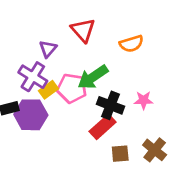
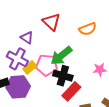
purple triangle: (48, 49) -> (27, 38), turned -32
black cross: (110, 105) -> (63, 76), moved

